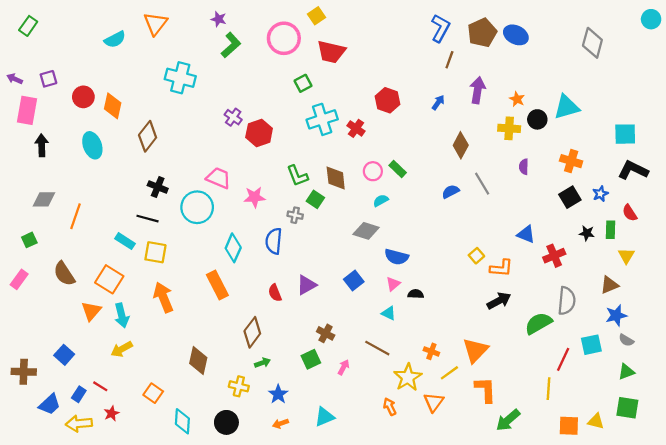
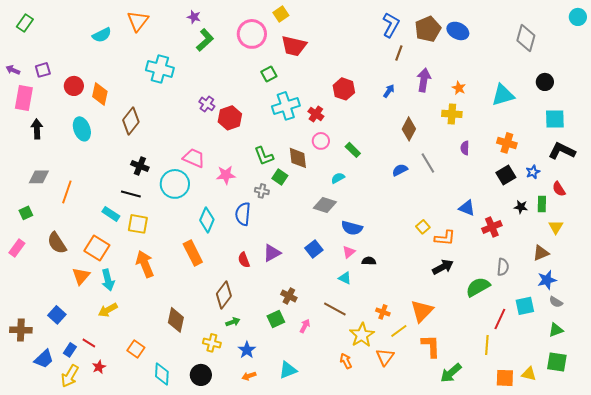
black circle: (537, 119) -> (545, 82), moved
pink circle: (373, 171) -> (321, 141), moved
gray semicircle: (567, 301) -> (503, 267), size x0.7
yellow arrow: (79, 424) -> (70, 376), turned -55

